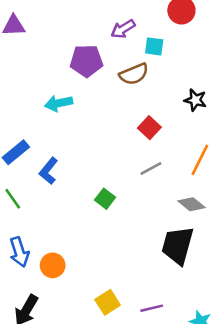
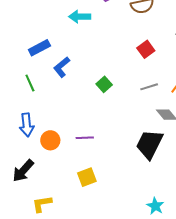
gray line: (151, 169) -> (149, 87), moved
green square: (105, 199) -> (104, 84), moved
purple line: (152, 308) -> (85, 138), moved

